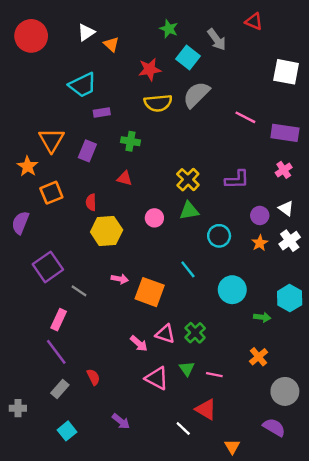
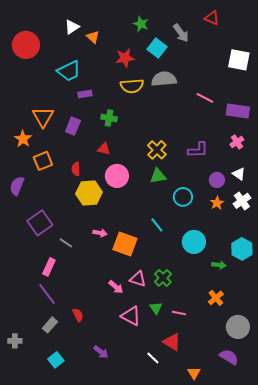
red circle: (31, 36) -> (26, 45), moved
gray semicircle: (196, 95) -> (164, 79), turned 40
pink circle: (154, 218) -> (117, 176), moved, size x1.5

